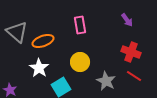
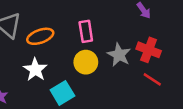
pink rectangle: (80, 25) -> (86, 31), moved
gray star: (106, 81) -> (119, 55), moved

